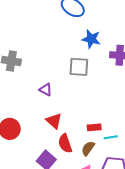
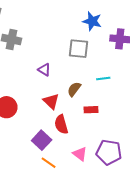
cyan line: (111, 137) -> (103, 78), moved
brown semicircle: (88, 148) -> (74, 89), moved

